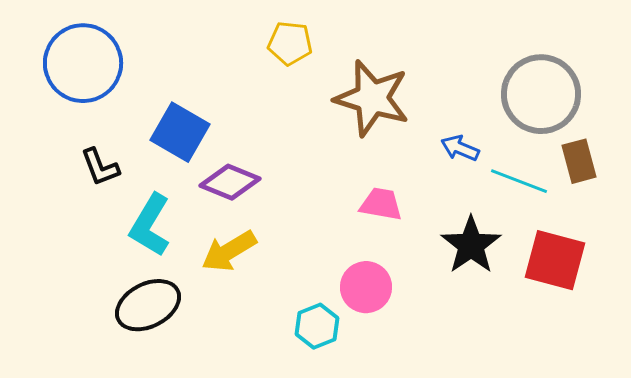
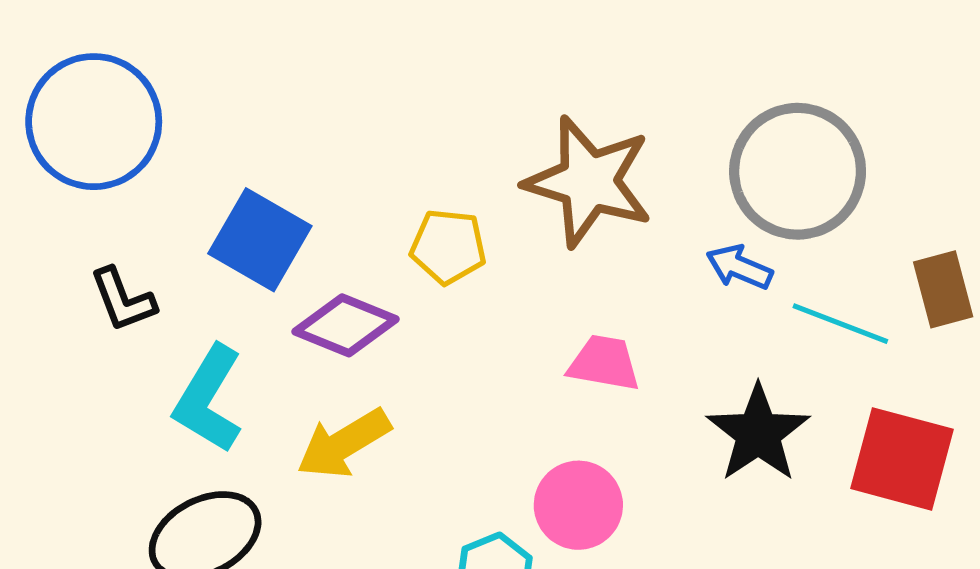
yellow pentagon: (290, 43) -> (448, 247), moved
gray circle: (541, 94) -> (798, 171), moved

